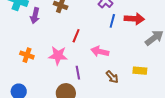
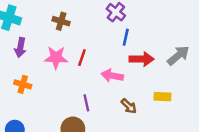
purple arrow: (35, 16) -> (20, 47), moved
red arrow: (134, 19) -> (142, 59), moved
pink star: (58, 56) -> (56, 58), moved

